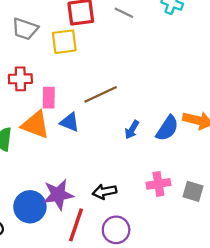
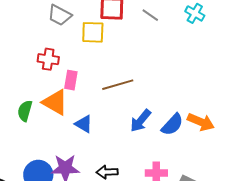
blue triangle: (70, 122) -> (84, 124), moved
blue arrow: (132, 130) -> (141, 121), size x1.4

